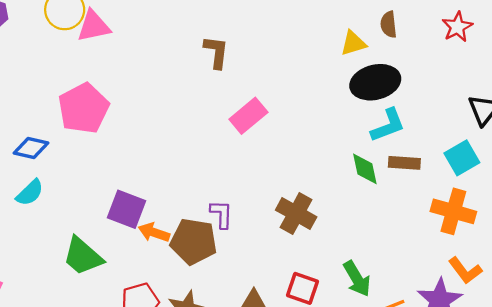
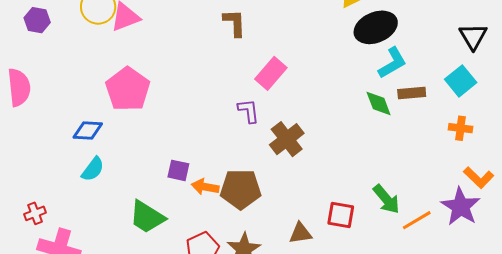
purple square: (126, 209) -> (178, 170), size x0.7
orange cross: (453, 211) -> (461, 128), size x0.6
brown cross: (296, 213) -> (287, 139), moved, turned 32
purple L-shape: (221, 214) -> (249, 111), moved

